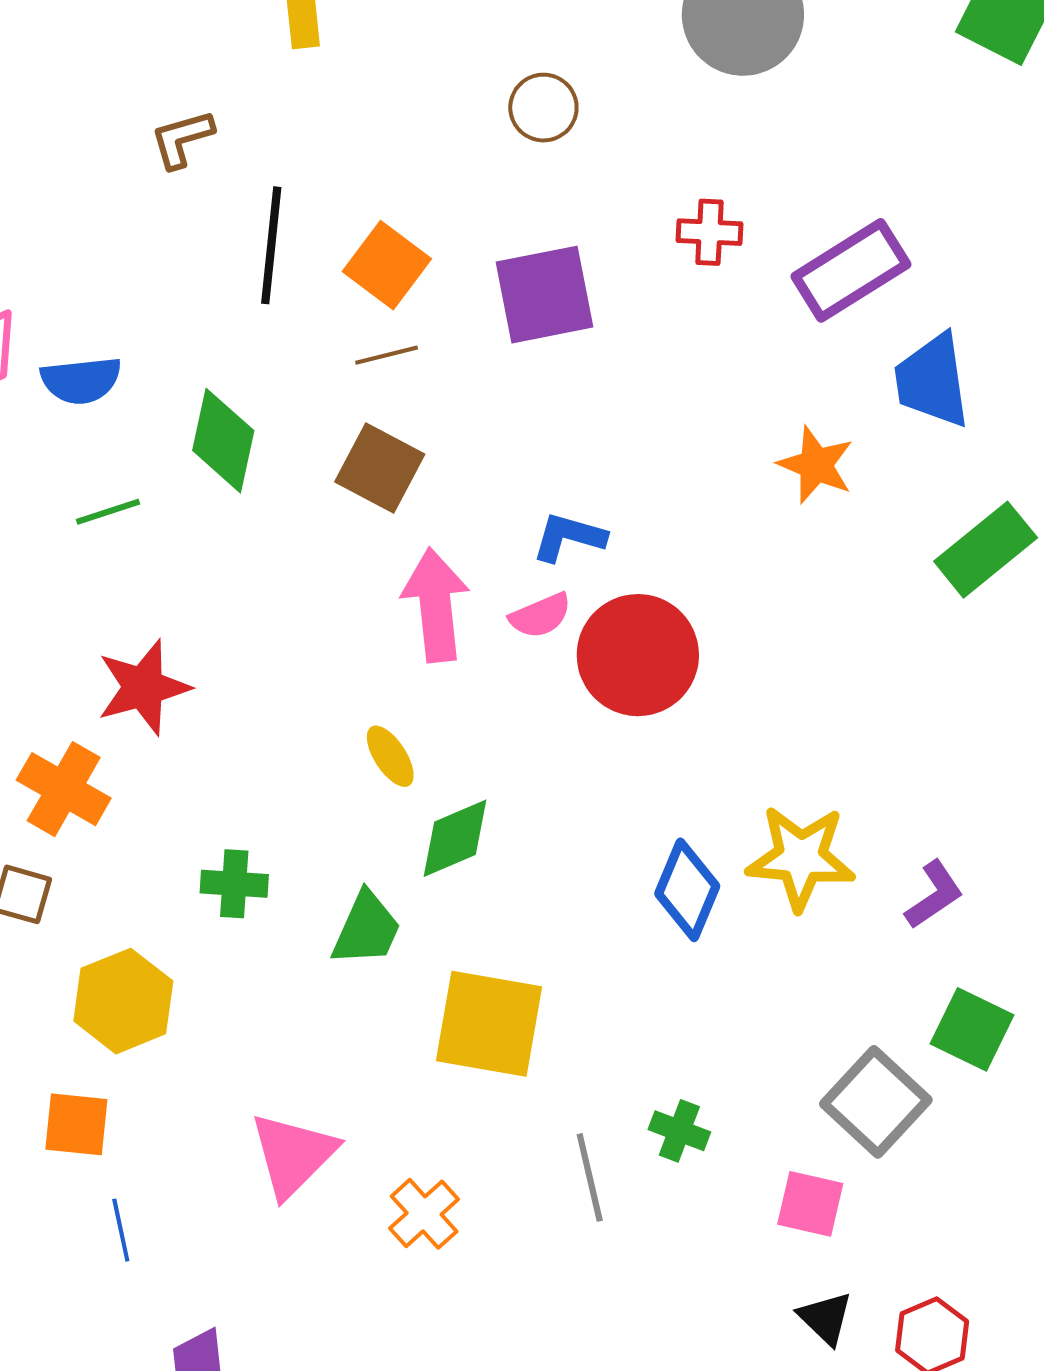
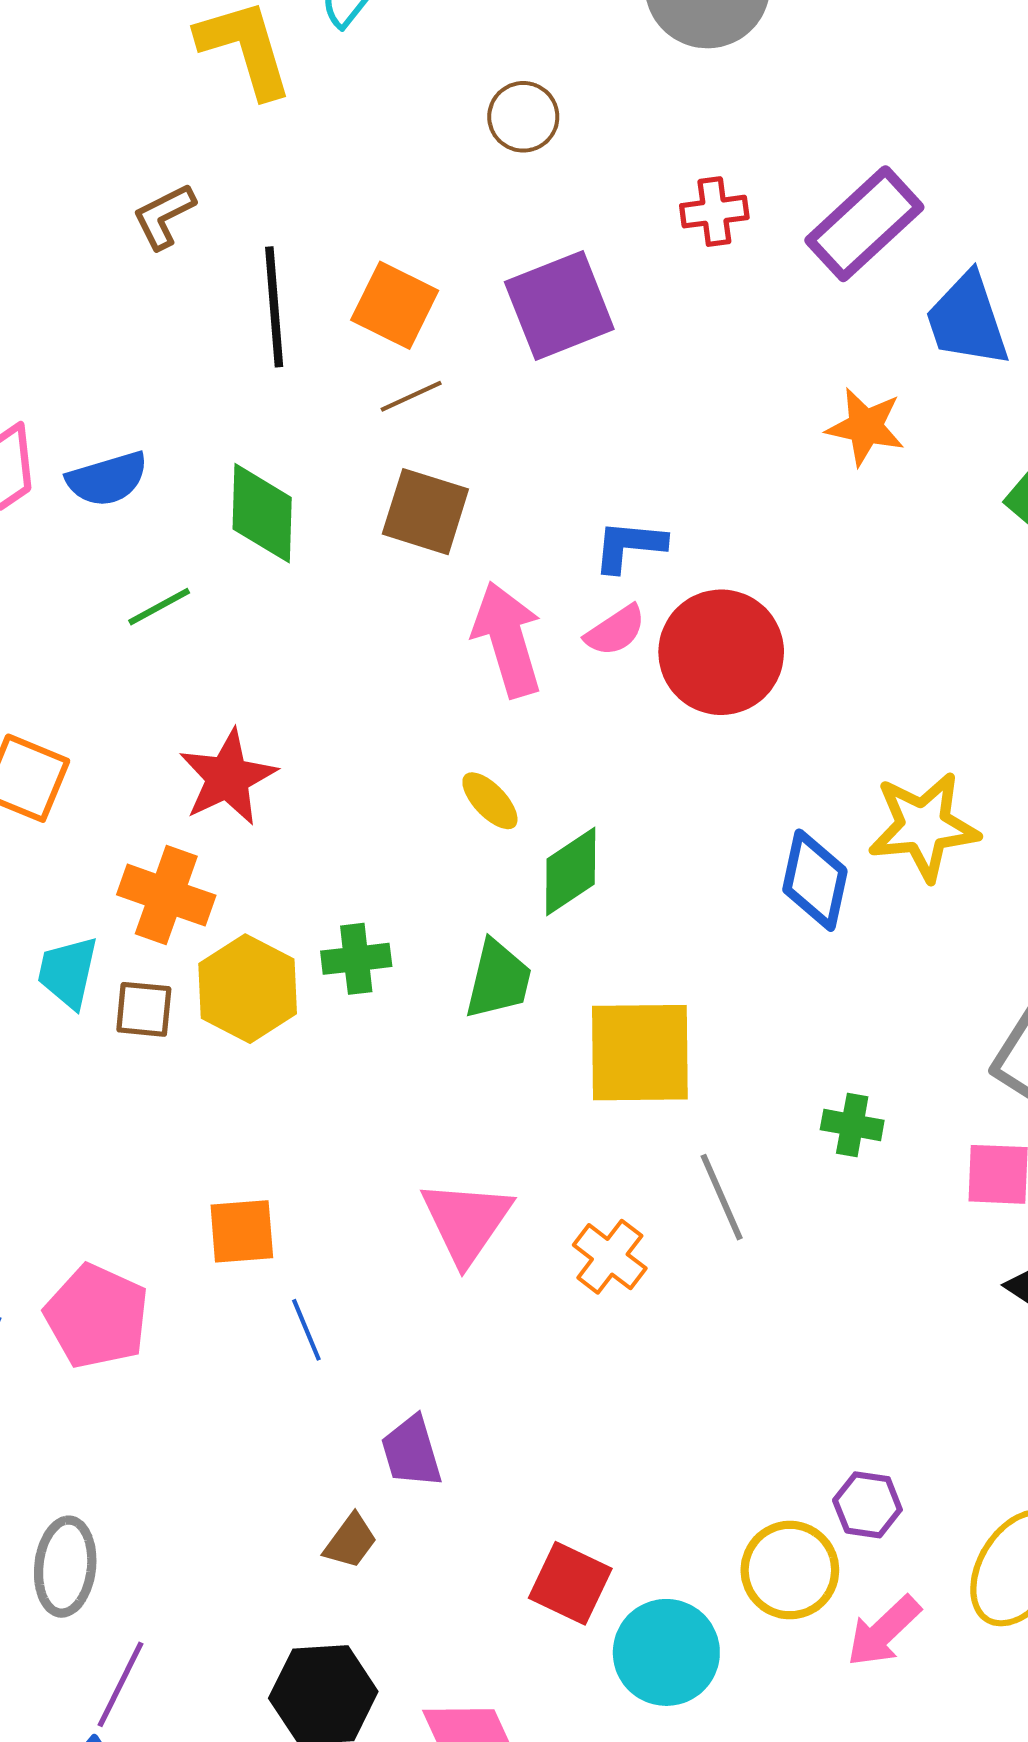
yellow hexagon: (123, 1001) -> (248, 989), moved
gray line: (590, 1177) -> (722, 1197), moved

